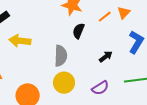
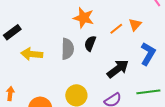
gray semicircle: (61, 56) -> (67, 49), moved
black arrow: (106, 57) -> (118, 69), size x1.6

